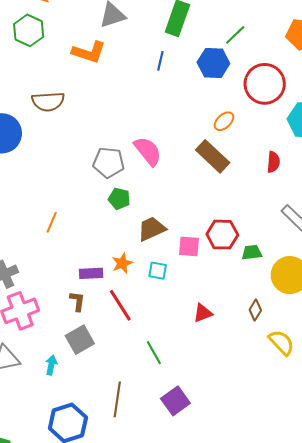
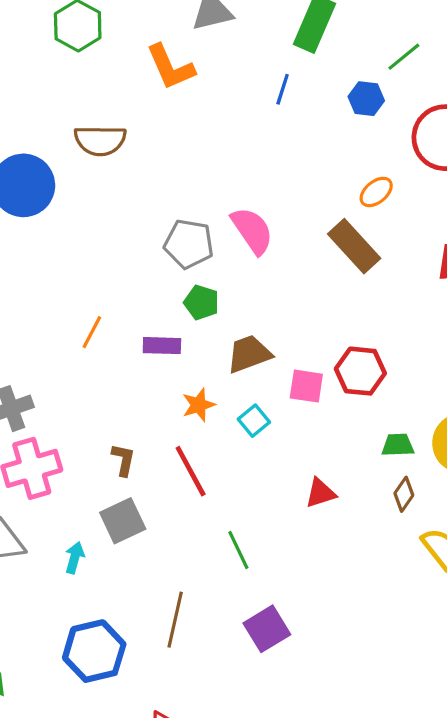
orange L-shape: (89, 52) -> (170, 67), turned 44
blue hexagon: (213, 63) -> (366, 99), size x0.7
green trapezoid: (252, 252) -> (398, 445), moved
cyan square: (158, 271) -> (254, 421), turned 36
purple rectangle: (91, 273) -> (162, 346), moved

